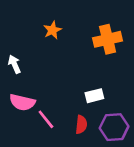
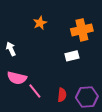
white rectangle: (94, 96) -> (72, 56), moved

